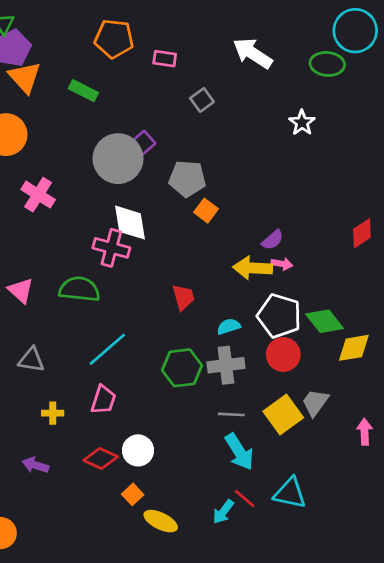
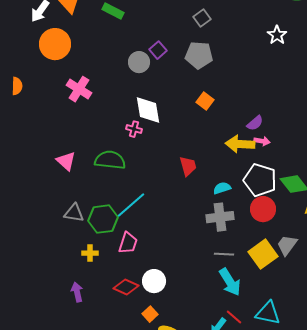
gray circle: (118, 159) -> (139, 62), size x0.6
gray pentagon: (187, 179) -> (199, 55), moved
pink cross: (111, 248) -> (134, 129), size x0.6
green hexagon: (182, 368) -> (103, 219), moved
purple arrow: (35, 465) -> (77, 292), turned 60

